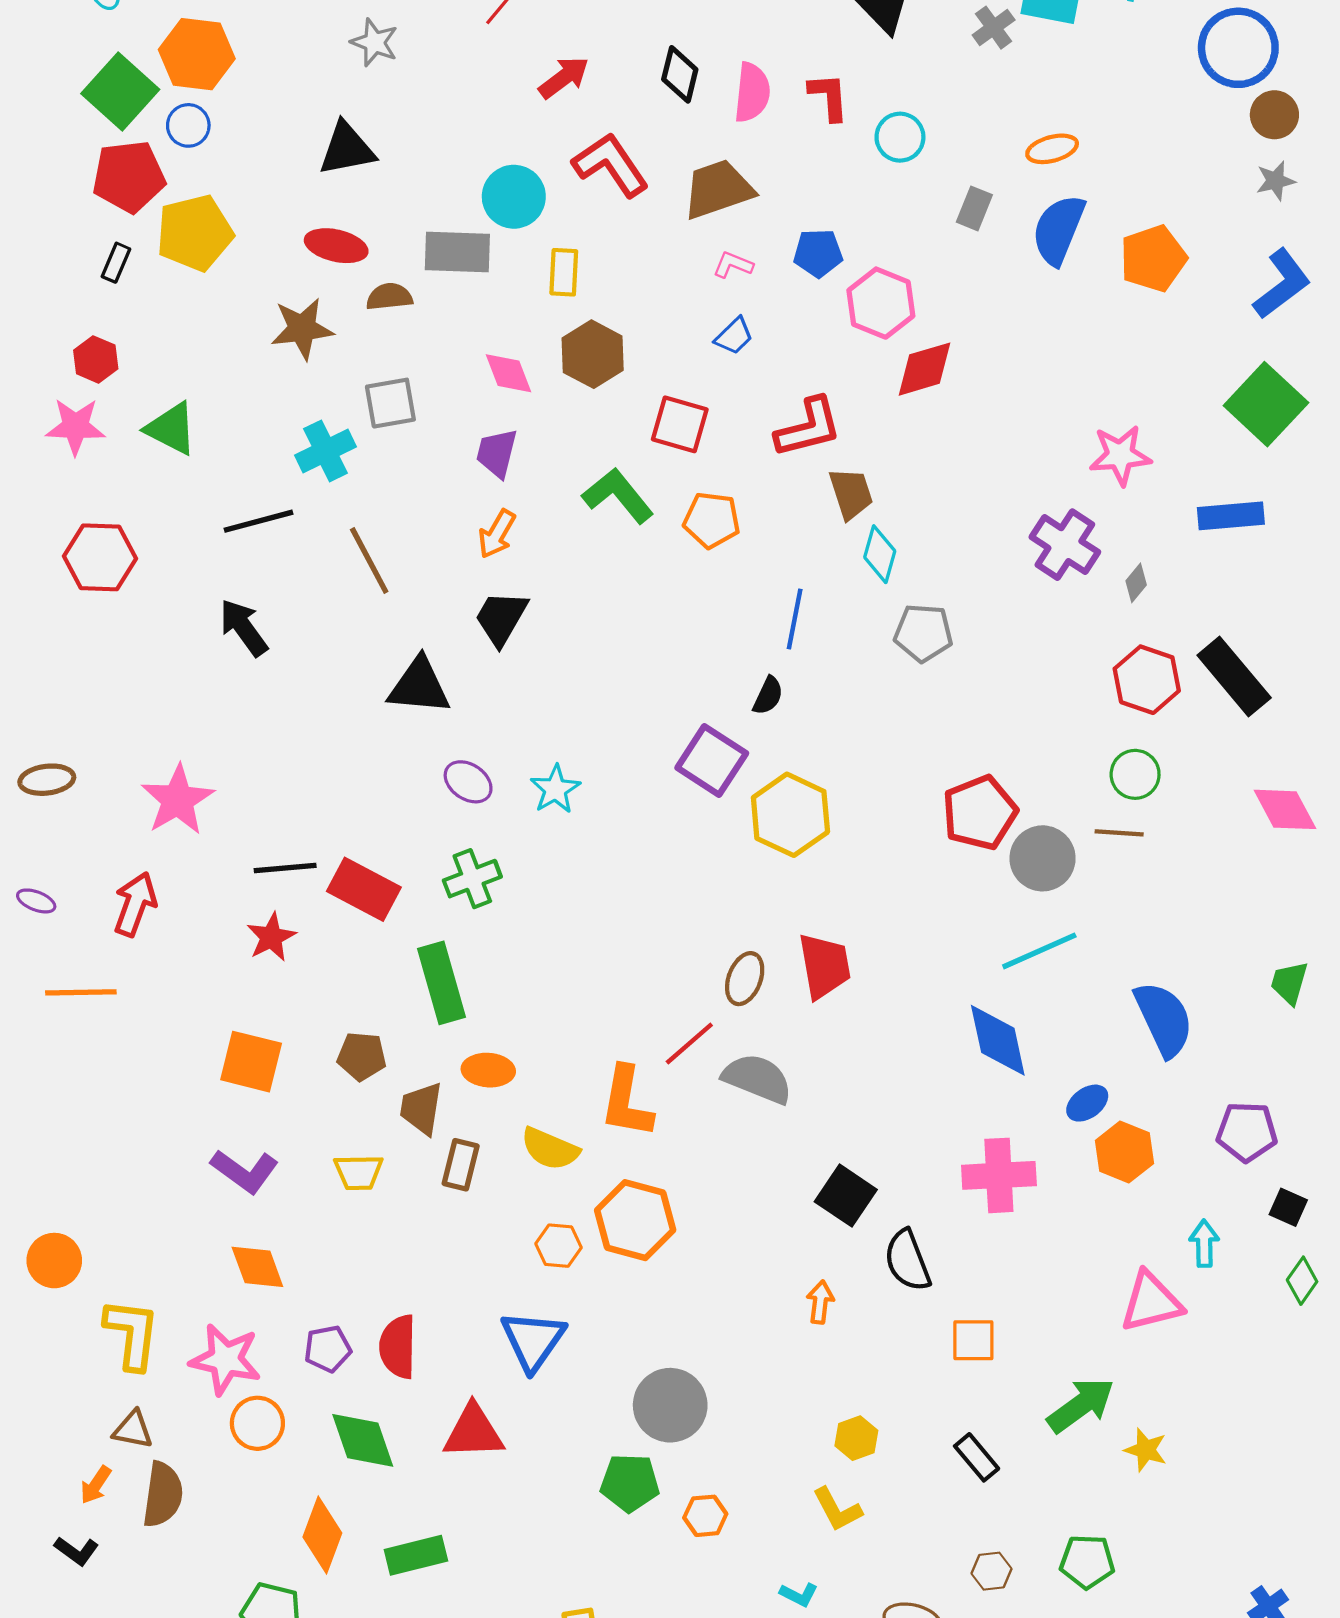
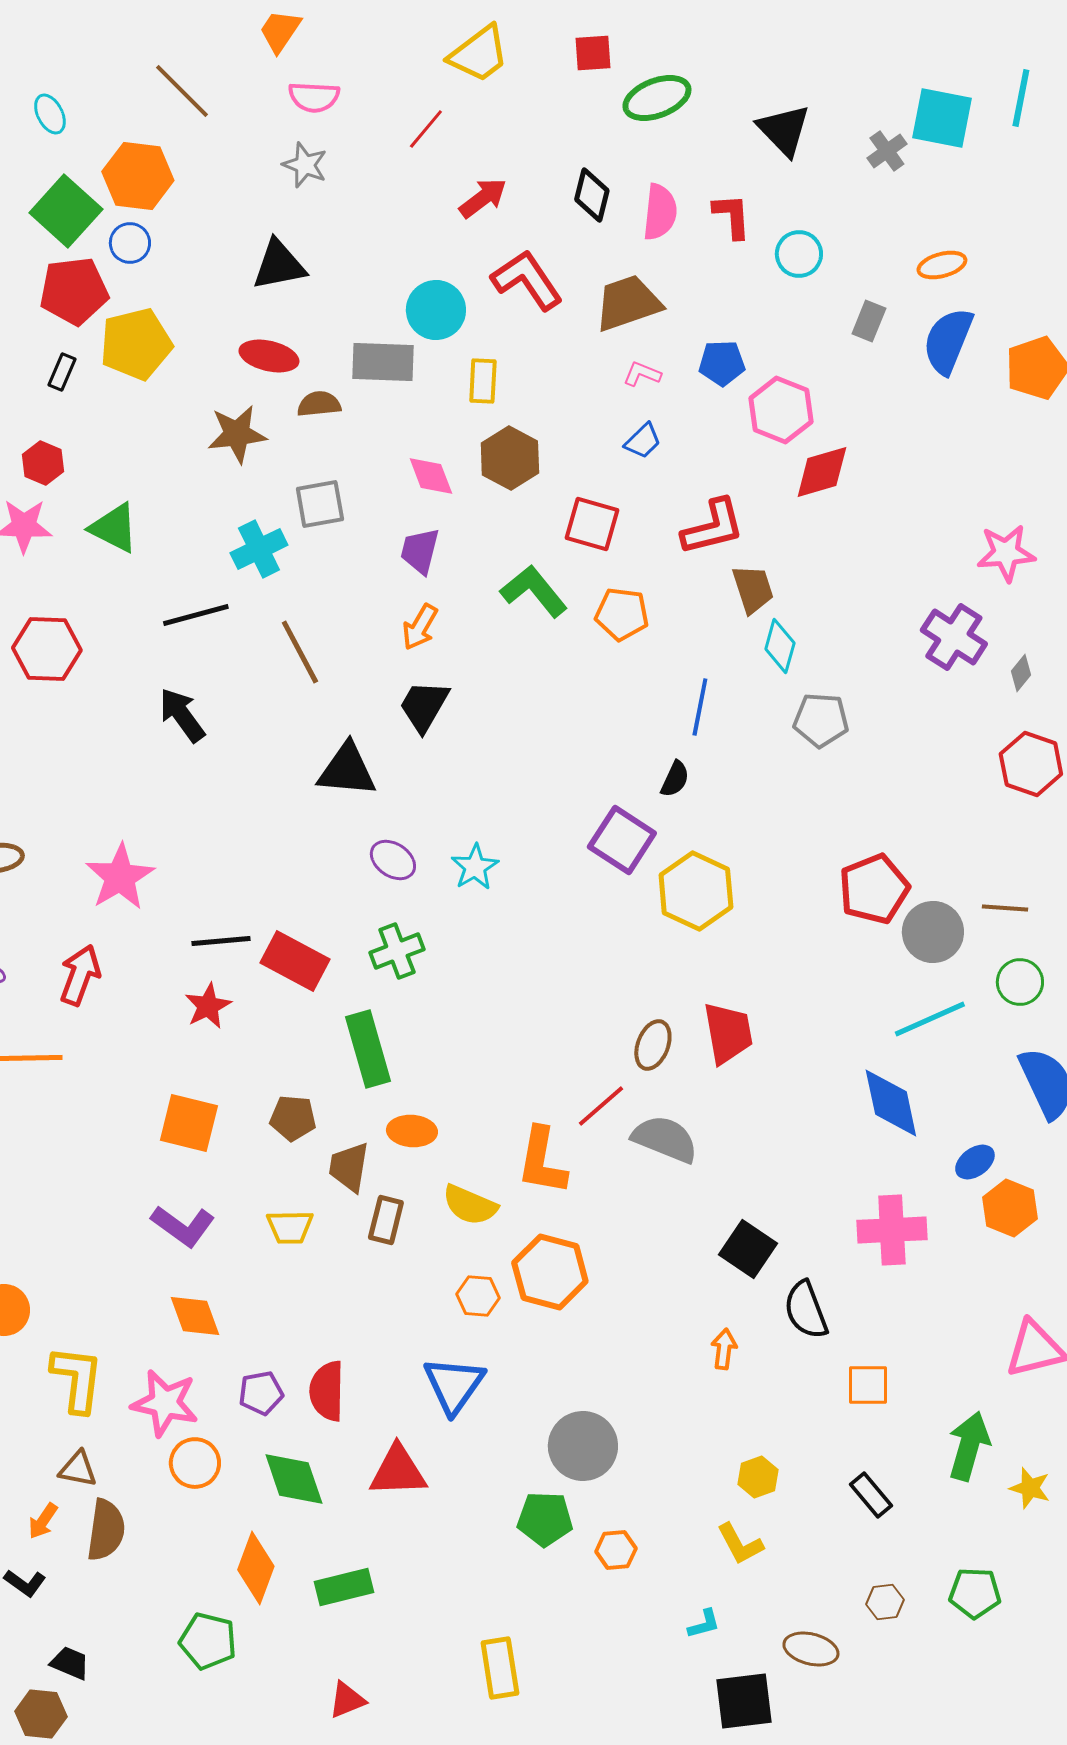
green circle: (1135, 774) -> (1020, 982), moved
green arrow: (1081, 1405) -> (969, 1446), turned -38
cyan L-shape: (799, 1595) -> (704, 1624), turned -42

